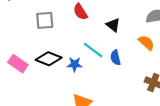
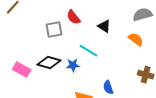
gray square: (45, 20) -> (54, 30), moved
blue semicircle: (116, 58) -> (108, 87), moved

